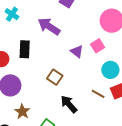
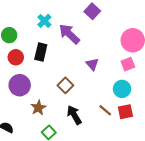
cyan cross: (12, 14) -> (44, 21), moved
pink square: (98, 46) -> (128, 64), moved
brown star: (22, 112) -> (38, 108), moved

